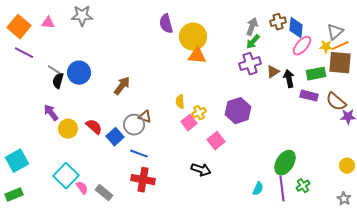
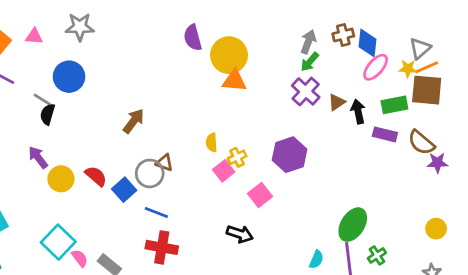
purple cross: (250, 64) -> (306, 91), turned -30
blue circle: (79, 73) -> (69, 77), moved

